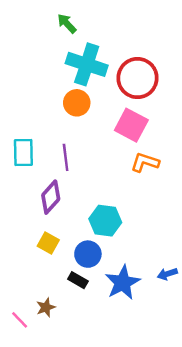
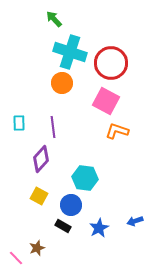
cyan rectangle: (23, 152) -> (19, 123), size x0.7
blue star: (123, 283) -> (99, 228), size x0.7

